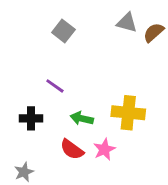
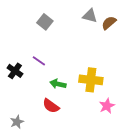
black cross: (31, 118) -> (15, 71), moved, turned 35
pink star: (104, 149) -> (107, 106), moved

